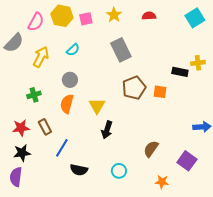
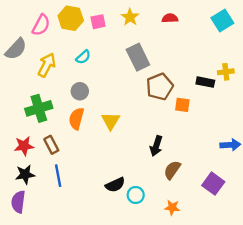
brown pentagon: (134, 88) -> (160, 87), moved
green cross: (34, 95) -> (39, 108), size x1.6
black arrow: (107, 130) -> (156, 146), moved
blue line: (62, 148) -> (58, 176), moved, turned -42
black semicircle: (79, 170) -> (115, 185), moved, turned -36
orange star: (162, 182) -> (172, 208), moved

